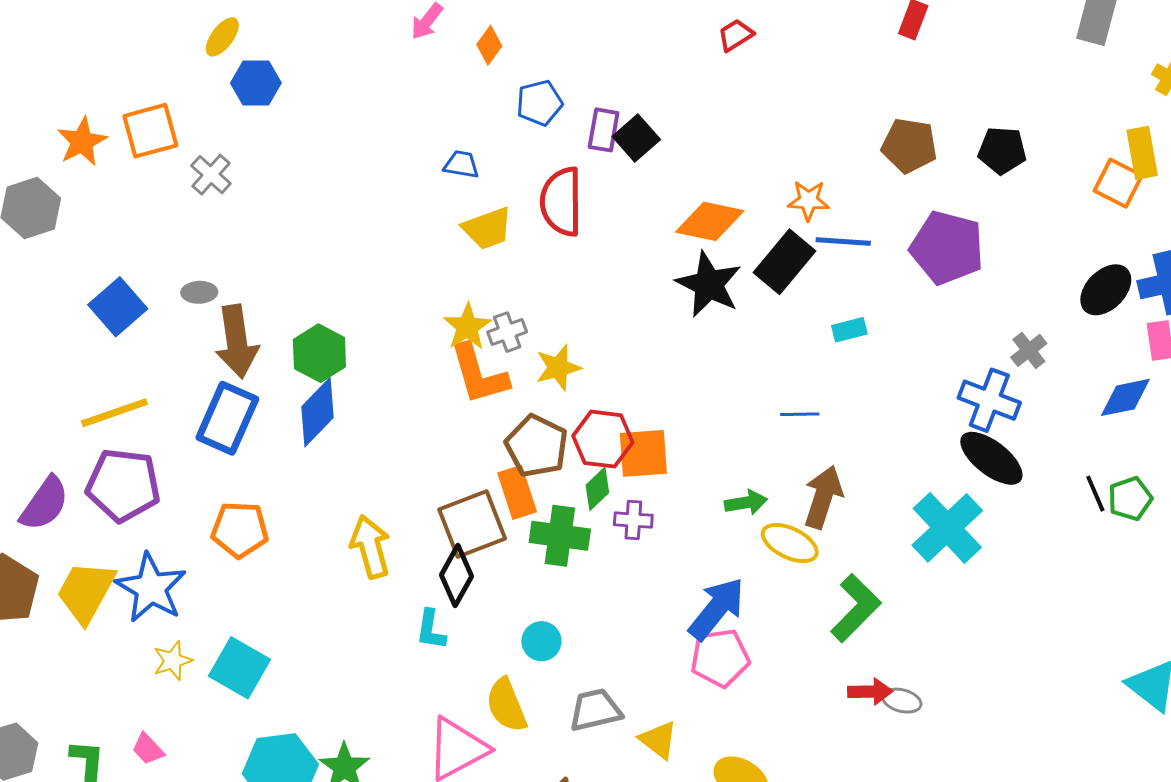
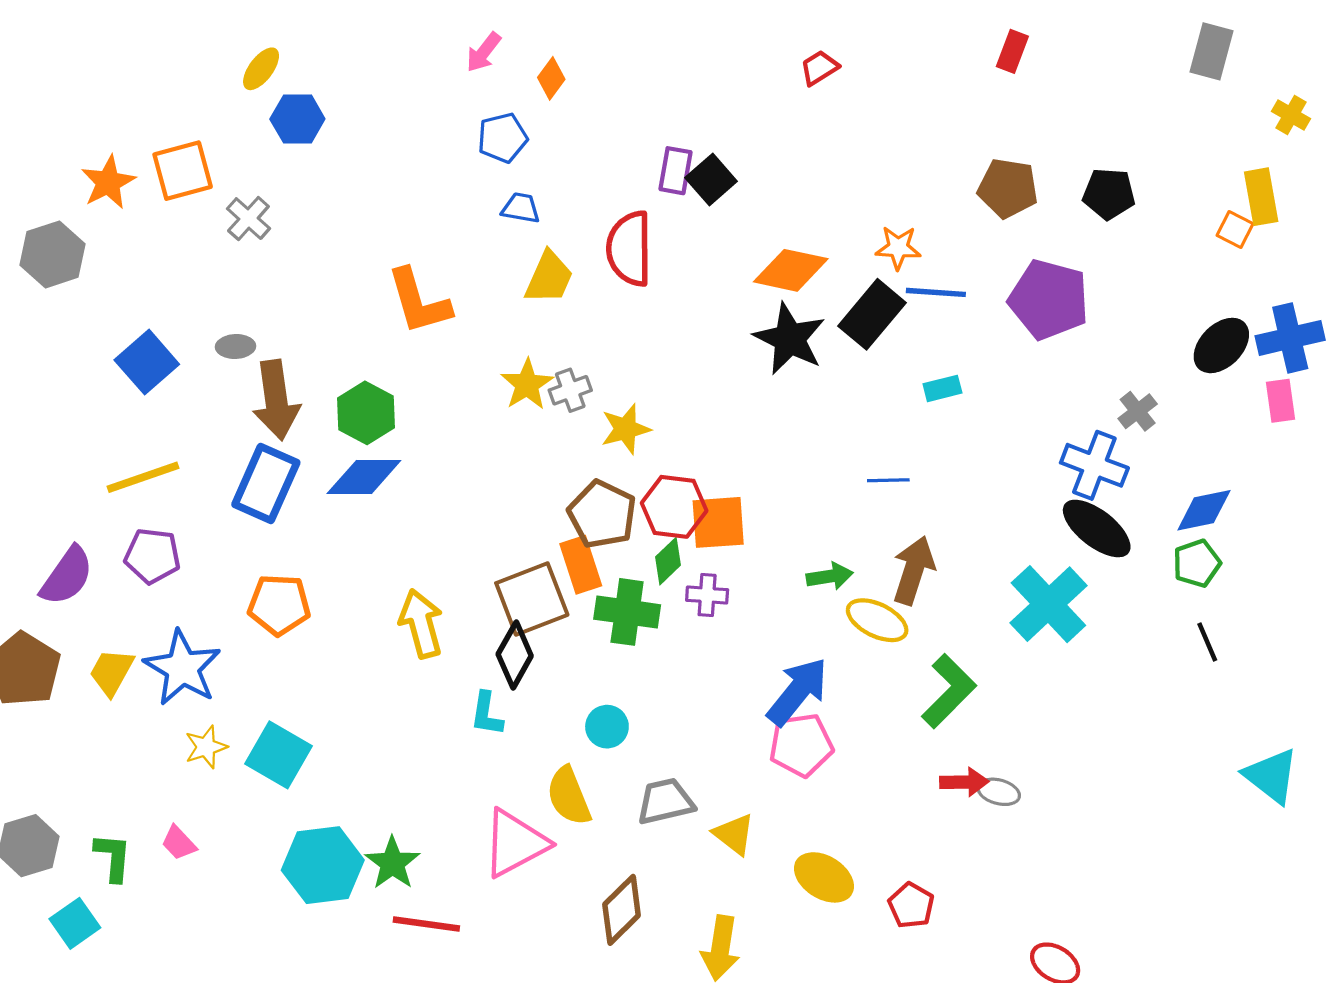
blue pentagon: (539, 103) -> (502, 138), moved
orange square: (1118, 183) -> (1235, 230), size x0.7
yellow trapezoid: (487, 228) -> (549, 277), turned -46
orange L-shape: (479, 374) -> (419, 301), moved
blue diamond: (1125, 397) -> (1204, 510), moved
blue diamond: (318, 412) -> (364, 477), turned 46
purple pentagon: (123, 485) -> (152, 556), size x0.7
black line: (1095, 494) -> (1207, 642), moved
green pentagon: (1130, 499) -> (1197, 563), moved
yellow trapezoid: (86, 592) -> (112, 672), size x0.7

